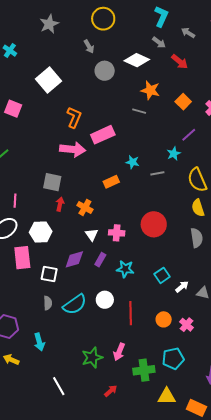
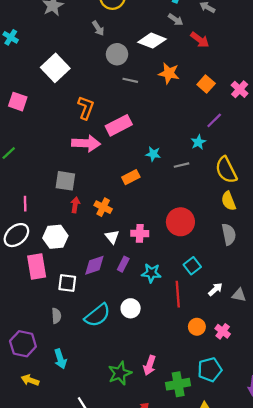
gray line: (139, 111) -> (130, 80), moved
cyan square: (162, 275) -> (192, 266), moved
gray semicircle: (48, 303) -> (56, 316), moved
red line: (131, 313) -> (178, 294), moved

